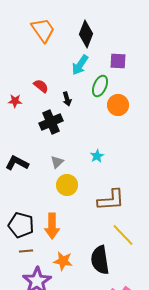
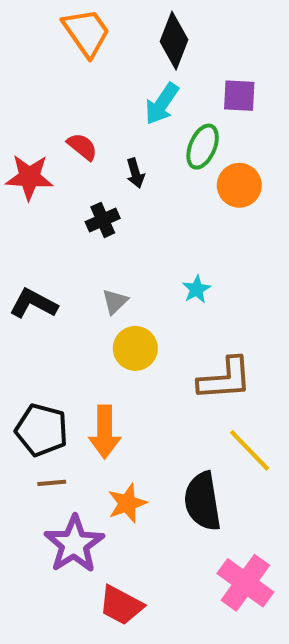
red star: (15, 101) -> (29, 177), size x1.6
black cross: (51, 122) -> (103, 220), size x0.7
orange star: (63, 261) -> (127, 503), turned -30

